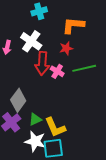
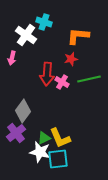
cyan cross: (39, 11) -> (44, 22), turned 35
white cross: (31, 41) -> (26, 35), moved
green triangle: (35, 119) -> (44, 138), moved

